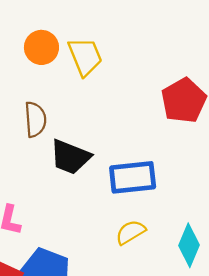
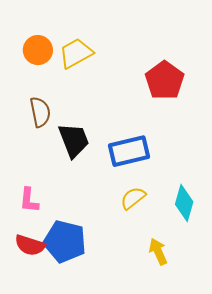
yellow trapezoid: (85, 57) -> (76, 53), turned -90
black trapezoid: (70, 157) -> (74, 140), turned -126

